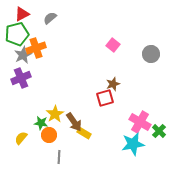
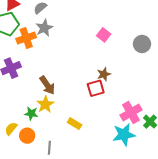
gray star: (23, 55) -> (44, 28), moved
brown arrow: (74, 122) -> (47, 85), moved
pink cross: (140, 122) -> (131, 112), turned 30
orange circle: (49, 135) -> (27, 136), moved

